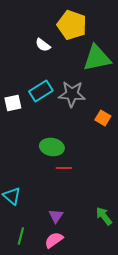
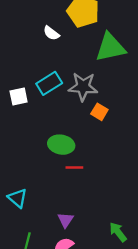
orange square: (103, 118) -> (99, 112), moved
green arrow: (104, 216) -> (118, 232), moved

